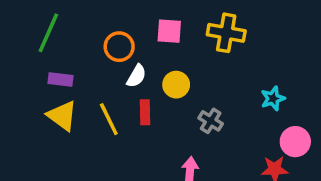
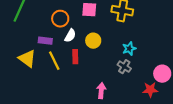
purple rectangle: (60, 79) -> (45, 41), moved
cyan star: (273, 98) -> (129, 49), moved
gray cross: (211, 121) -> (124, 67), moved

